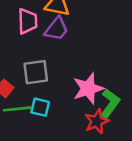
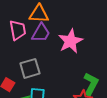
pink star: (88, 89) -> (70, 41), moved

